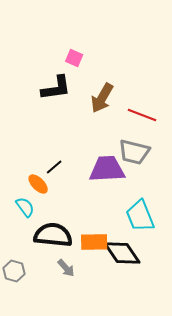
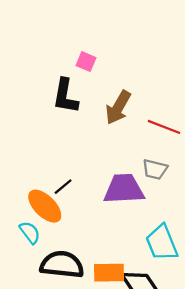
black L-shape: (56, 88) -> (65, 96), turned 108
gray trapezoid: (134, 152) -> (155, 169), size x0.7
orange ellipse: (38, 184) -> (45, 206), size x1.5

